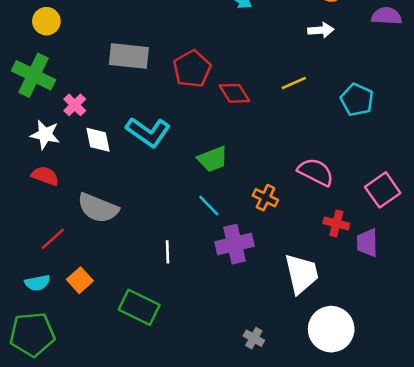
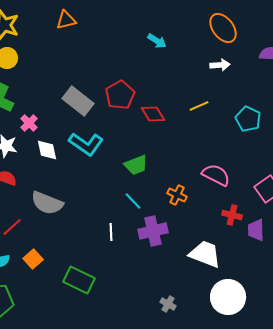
gray rectangle: (129, 56) -> (78, 101), moved, turned 32
white line: (168, 252) -> (111, 232), moved
white trapezoid: (302, 274) -> (205, 254), turned -56

